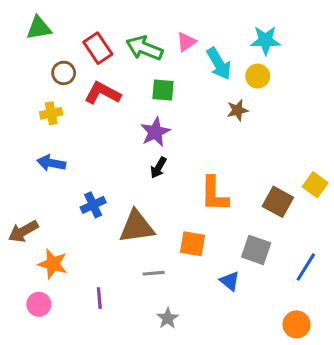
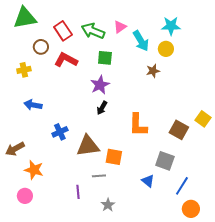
green triangle: (39, 28) -> (25, 18), size x1.4
yellow cross: (51, 113) -> (24, 70), moved
orange square: (192, 244) -> (114, 157), moved
blue line: (306, 267) -> (182, 186), moved
purple line: (99, 298) -> (78, 192), moved

